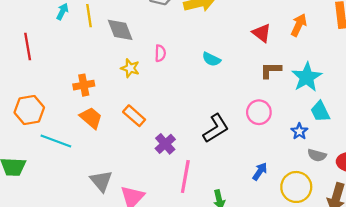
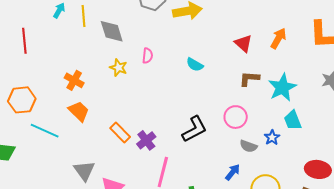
orange cross: (84, 85) -> (74, 80), turned 36
orange rectangle: (134, 116) -> (120, 133), moved
gray semicircle: (317, 155) -> (249, 146), moved

